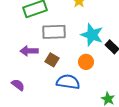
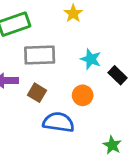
cyan star: (92, 35) -> (91, 59), size x0.7

